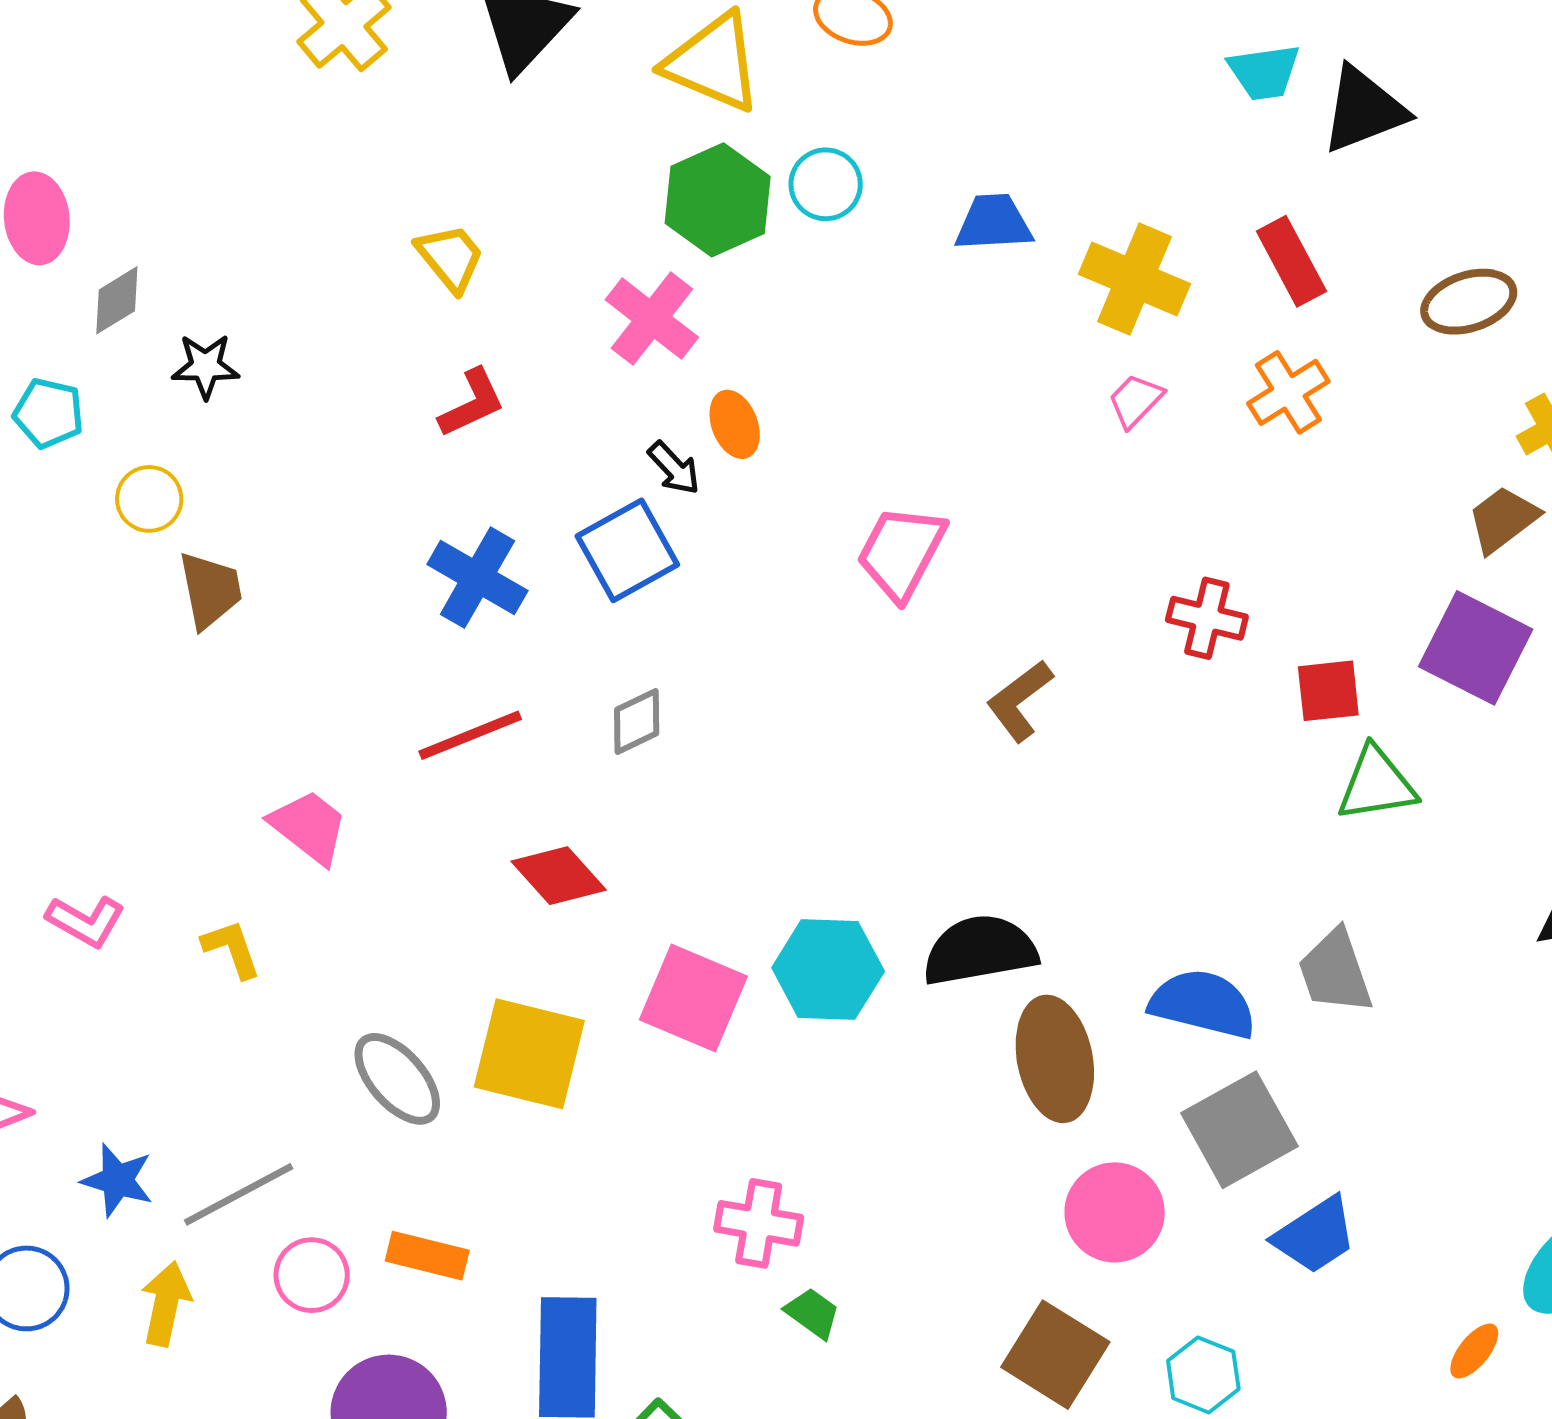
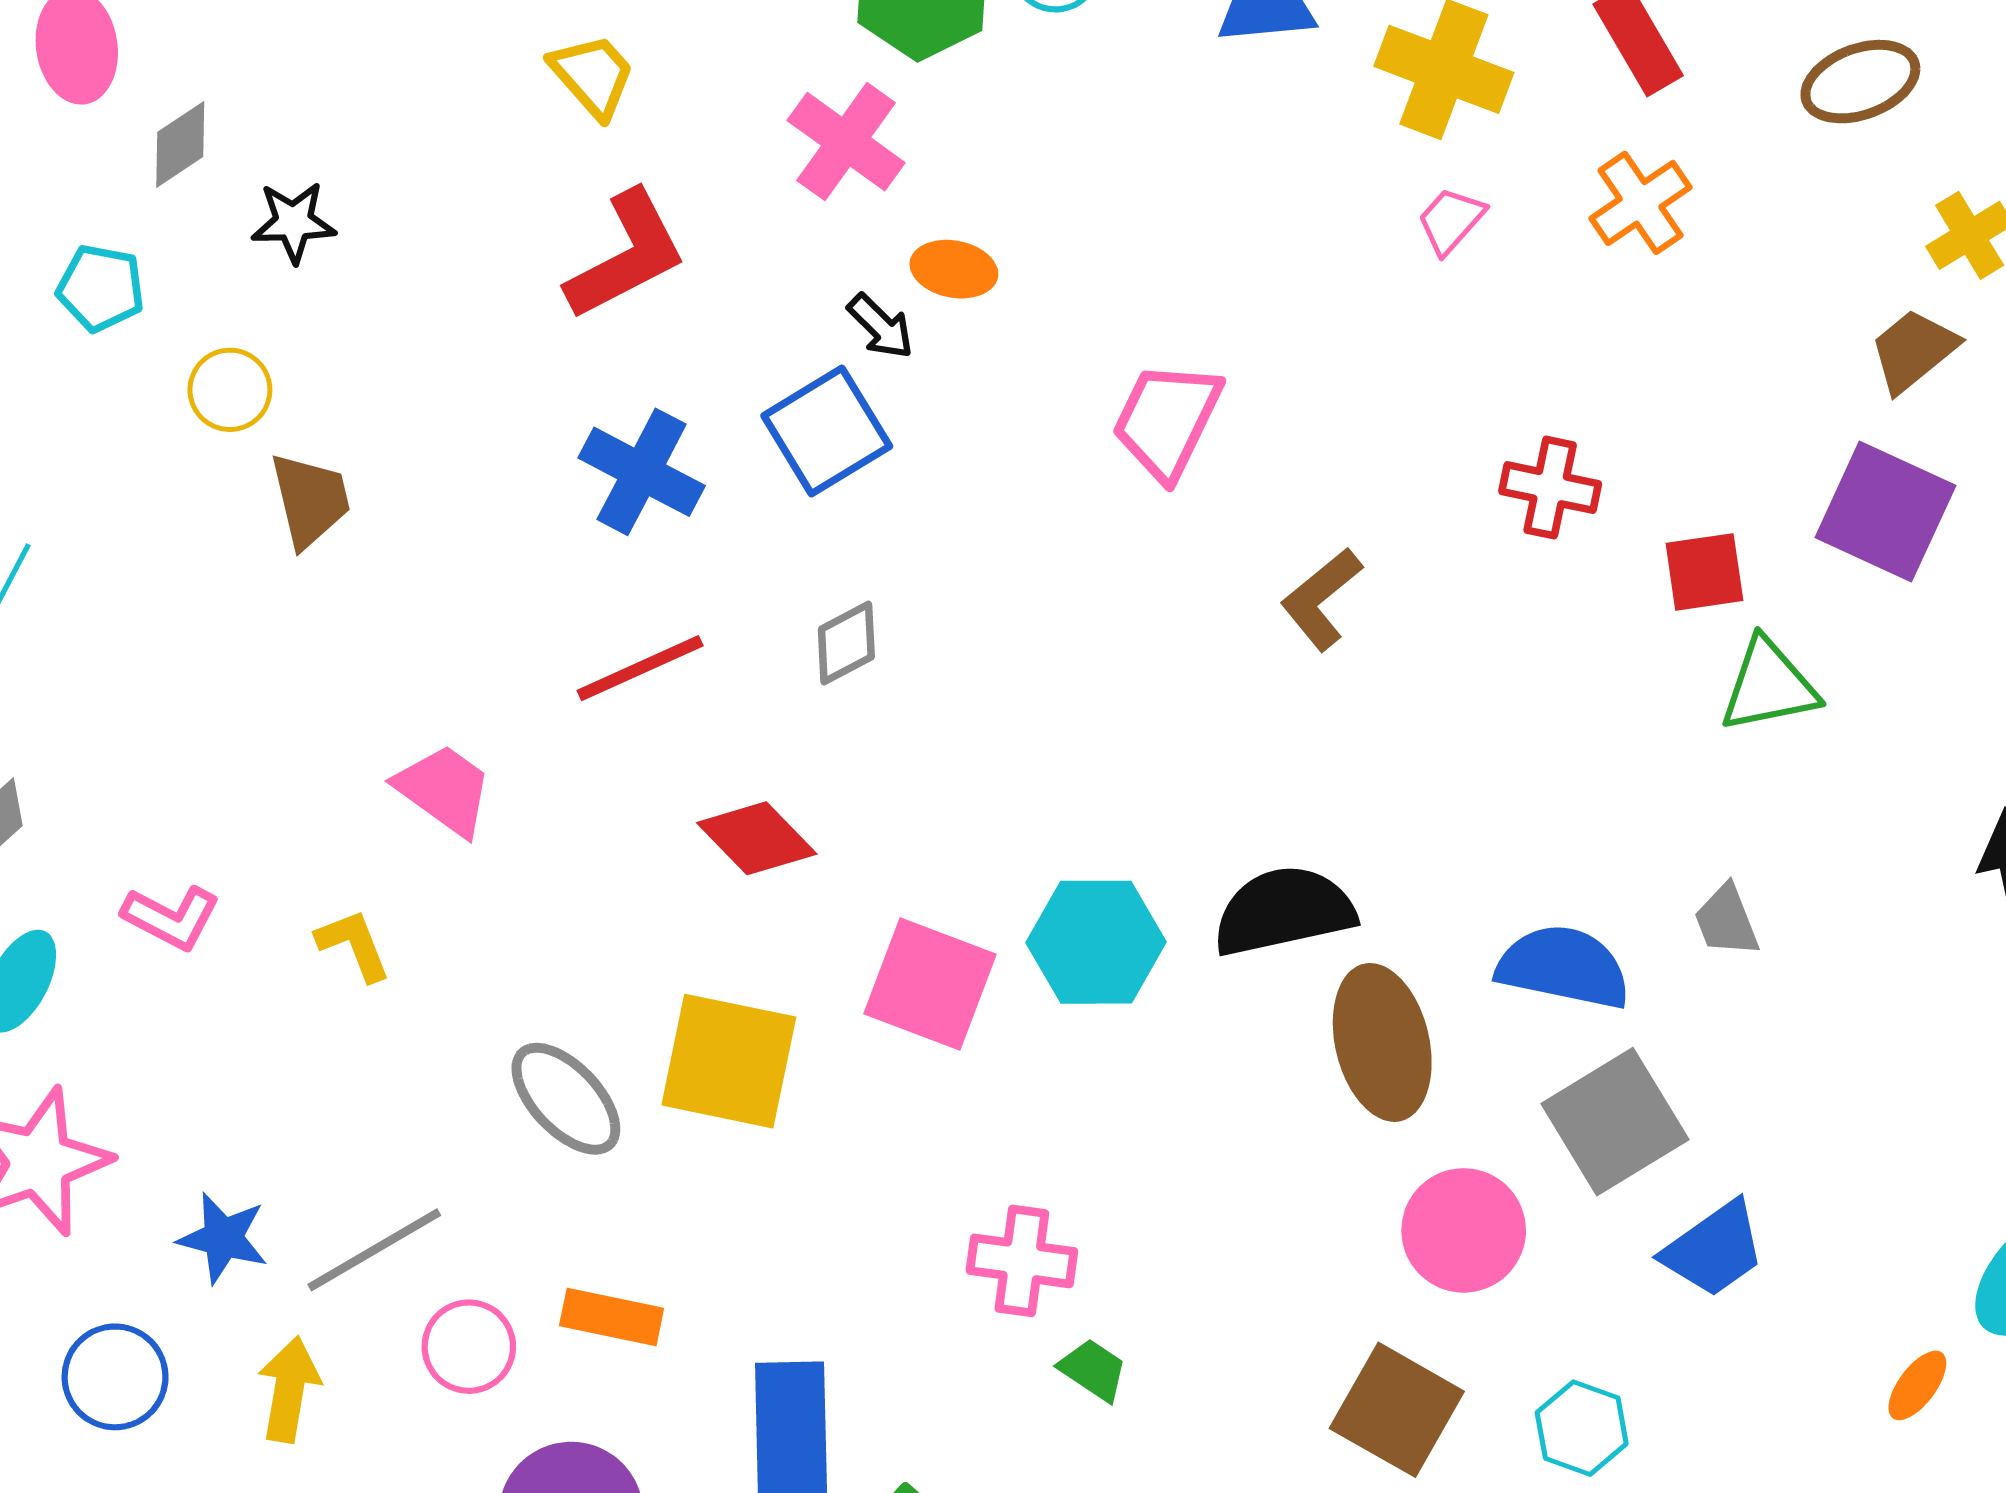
red L-shape: (472, 403) -> (626, 255), size x1.5
orange ellipse: (735, 424) -> (954, 269), turned -56
gray trapezoid: (1335, 972) -> (1726, 921), size x0.7

